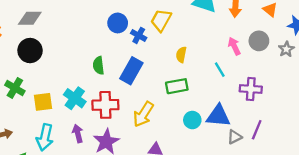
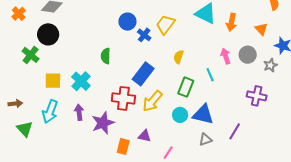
blue rectangle: (131, 71) -> (143, 74), moved
green rectangle: (177, 86) -> (186, 87), moved, turned -66
green cross: (15, 88) -> (31, 55), moved
purple cross: (251, 89) -> (257, 96), moved
red cross: (105, 105) -> (123, 98), moved
yellow arrow: (143, 114) -> (152, 101), moved
gray triangle: (235, 137) -> (205, 140), moved

